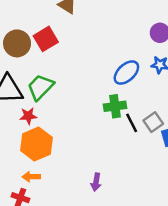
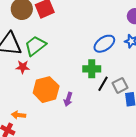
black line: (132, 123) -> (103, 84), turned 49
orange hexagon: (36, 144) -> (46, 90), moved
purple arrow: (96, 182) -> (68, 99), moved

